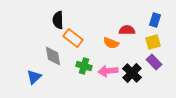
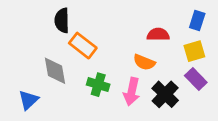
orange semicircle: (111, 43) -> (144, 62), moved
pink arrow: (108, 71) -> (132, 92), turned -72

